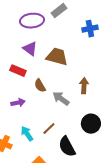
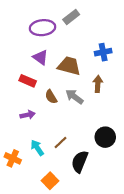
blue cross: (90, 29) -> (103, 52), moved
brown arrow: (84, 86) -> (98, 84), moved
gray arrow: (61, 99) -> (74, 97), moved
black semicircle: (67, 147) -> (80, 162), turned 50

